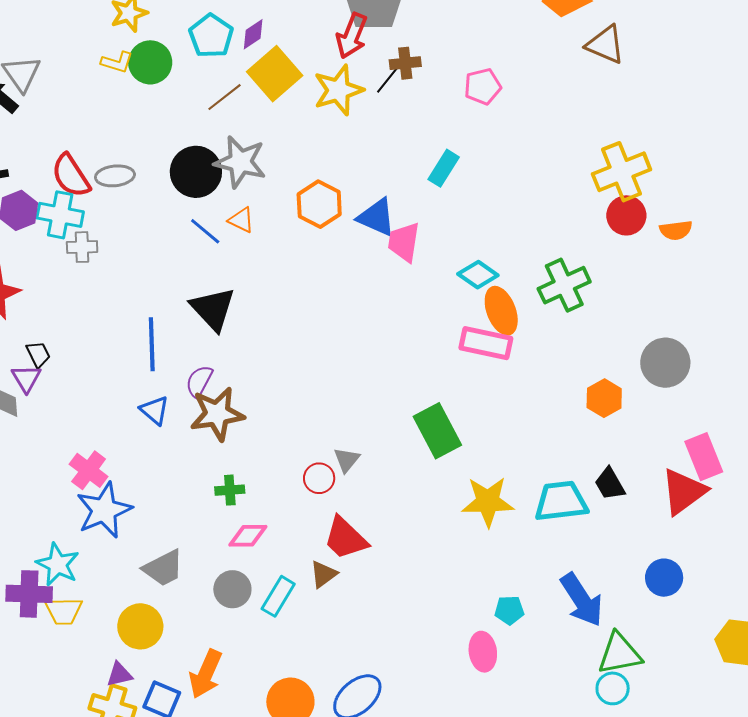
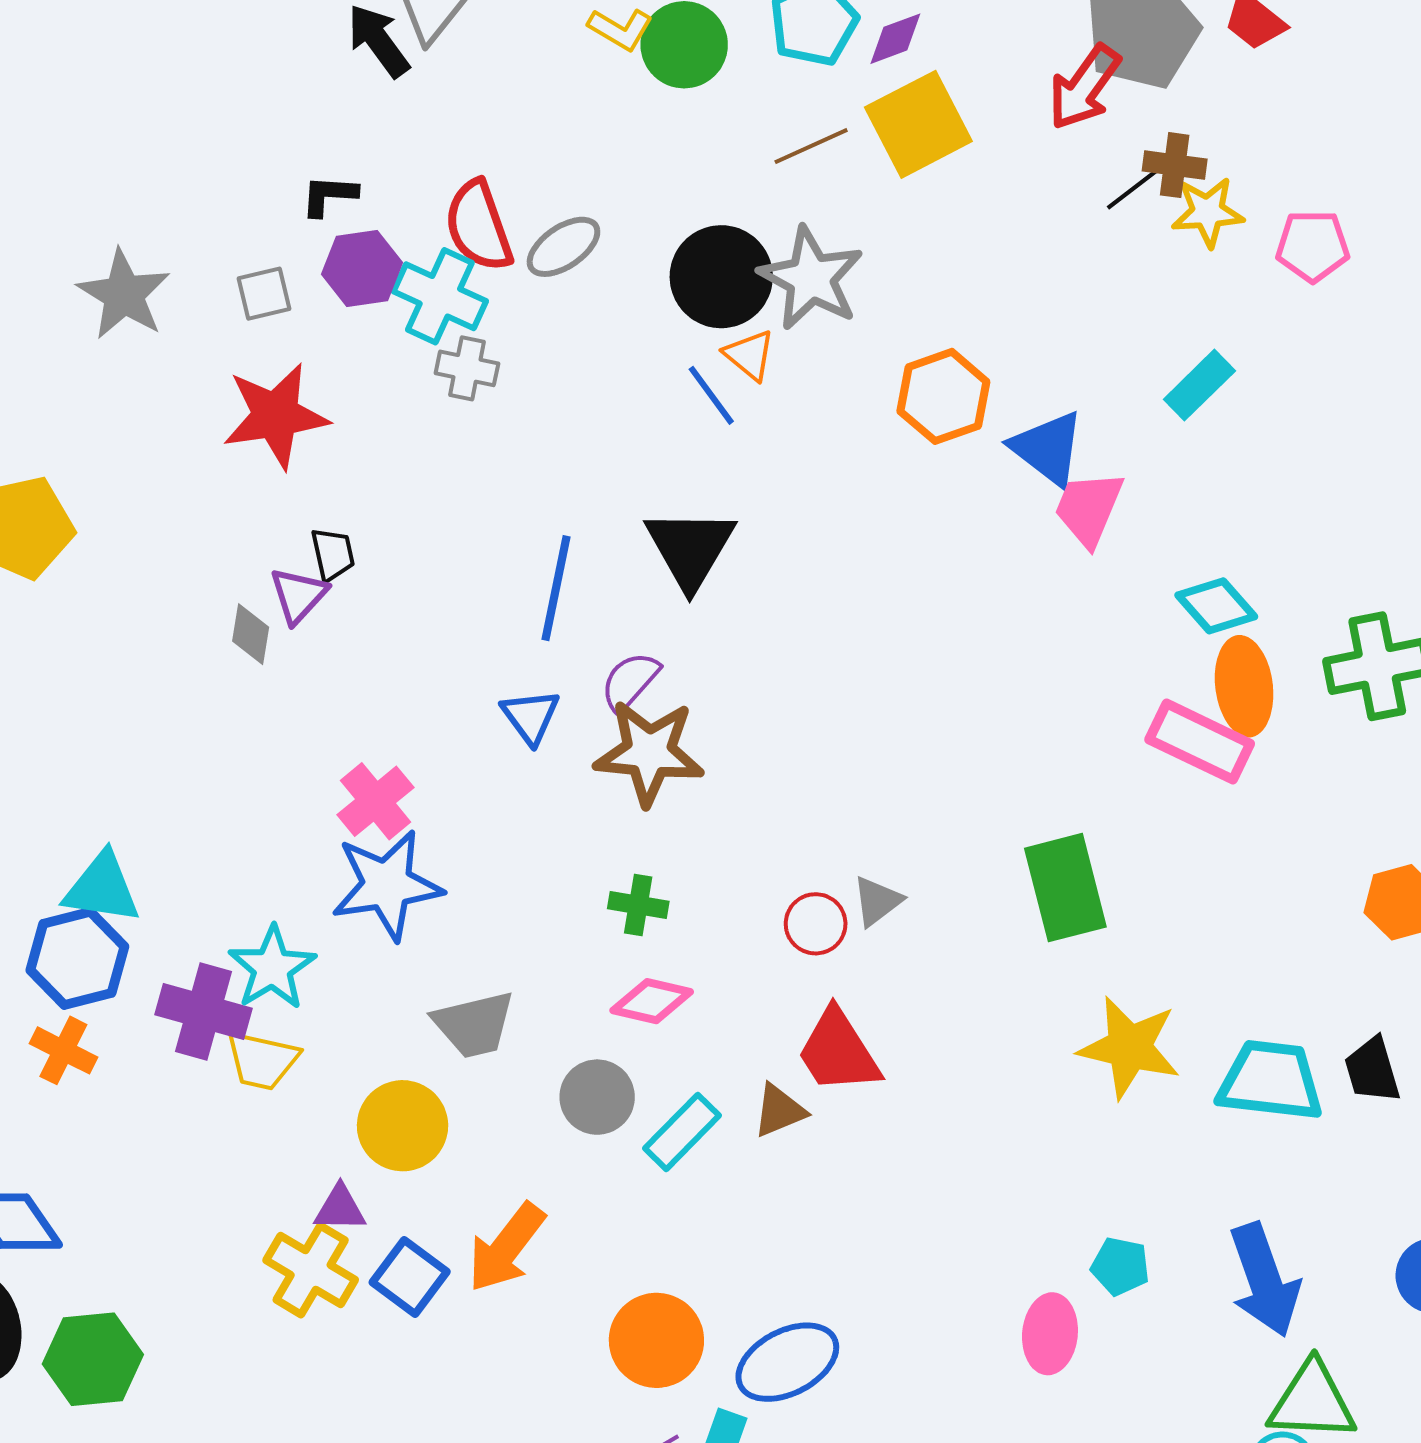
yellow star: (338, 90) -> (1208, 212), moved, size x0.7
gray ellipse: (115, 176) -> (563, 247), turned -42
orange triangle: (241, 220) -> (749, 355), moved

